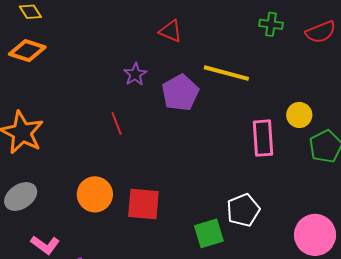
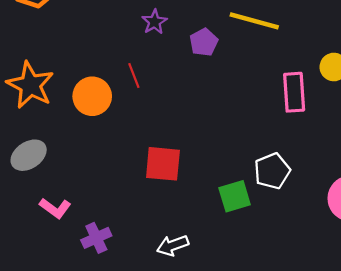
purple pentagon: (180, 93) -> (204, 42), size x0.7
orange circle: (95, 194) -> (92, 96), moved

